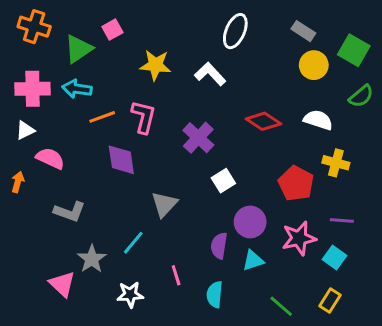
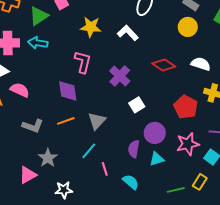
yellow circle: (314, 65) -> (188, 27), moved
orange line: (102, 117) -> (66, 121), moved
cyan line: (133, 243) -> (89, 151), moved
pink triangle: (62, 284) -> (28, 175), turned 48
white star: (130, 295) -> (64, 190), moved
cyan semicircle: (215, 295) -> (131, 182), turned 126
yellow rectangle: (330, 300) -> (200, 182), moved
green line: (281, 306) -> (176, 190), turned -54

